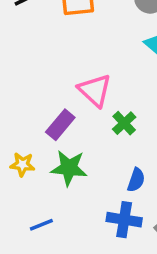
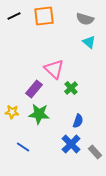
blue cross: (124, 220) -> (71, 144), turned 36
blue line: (41, 225) -> (23, 147), turned 56

